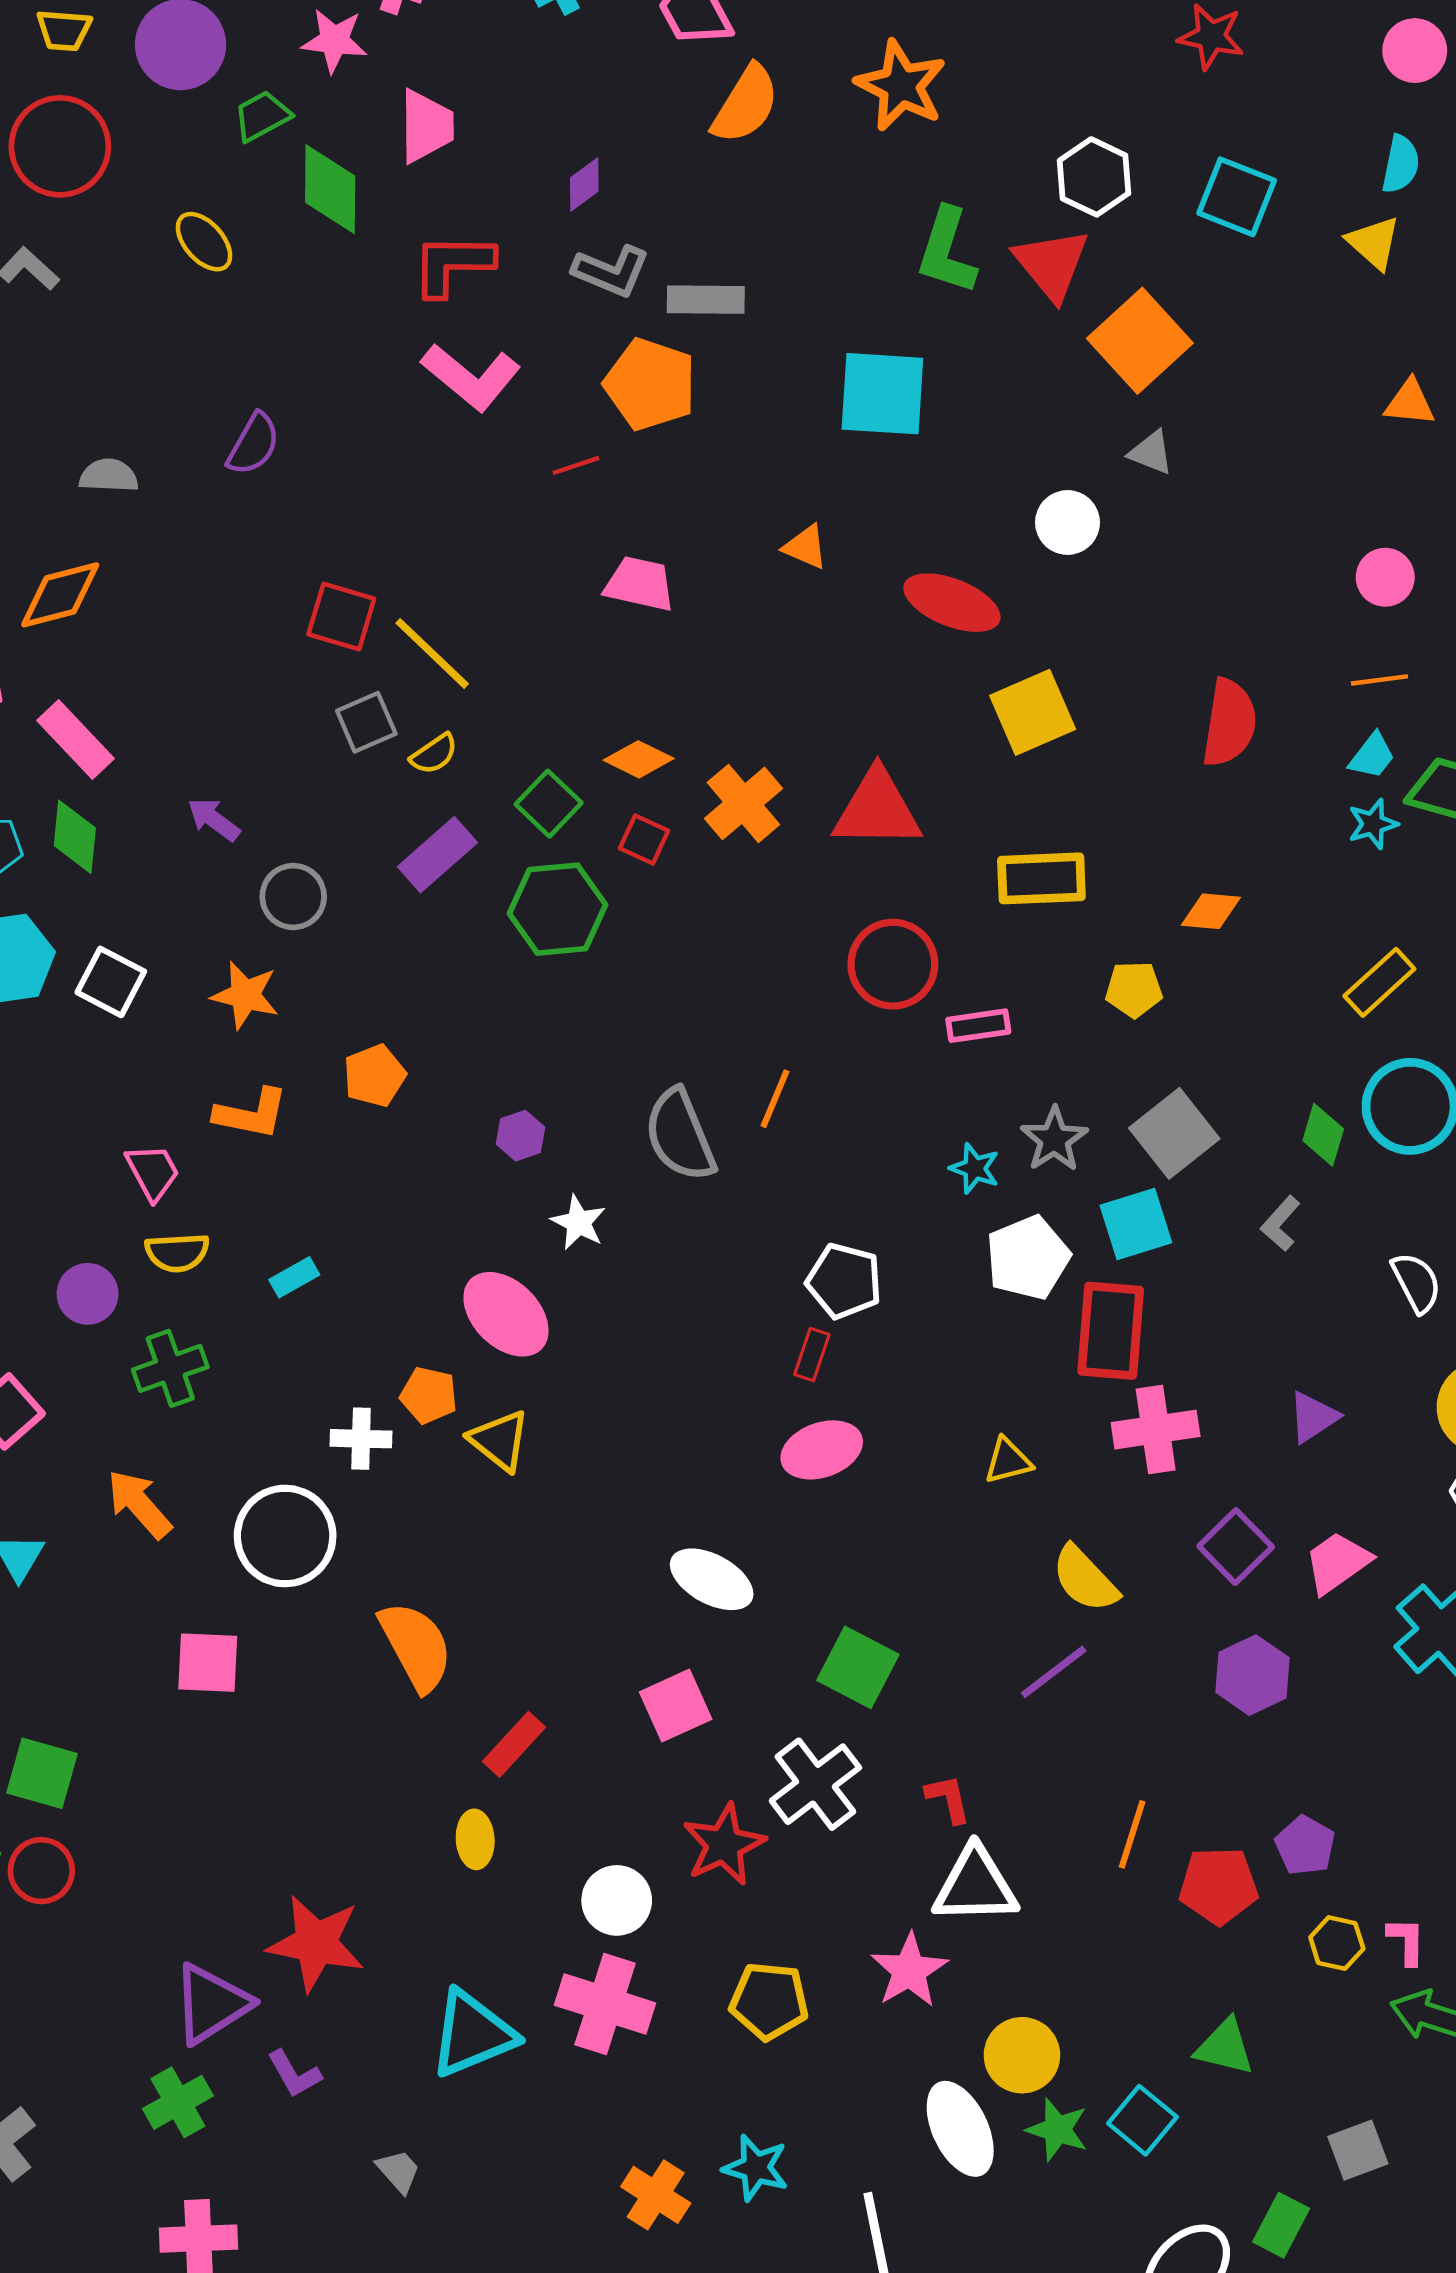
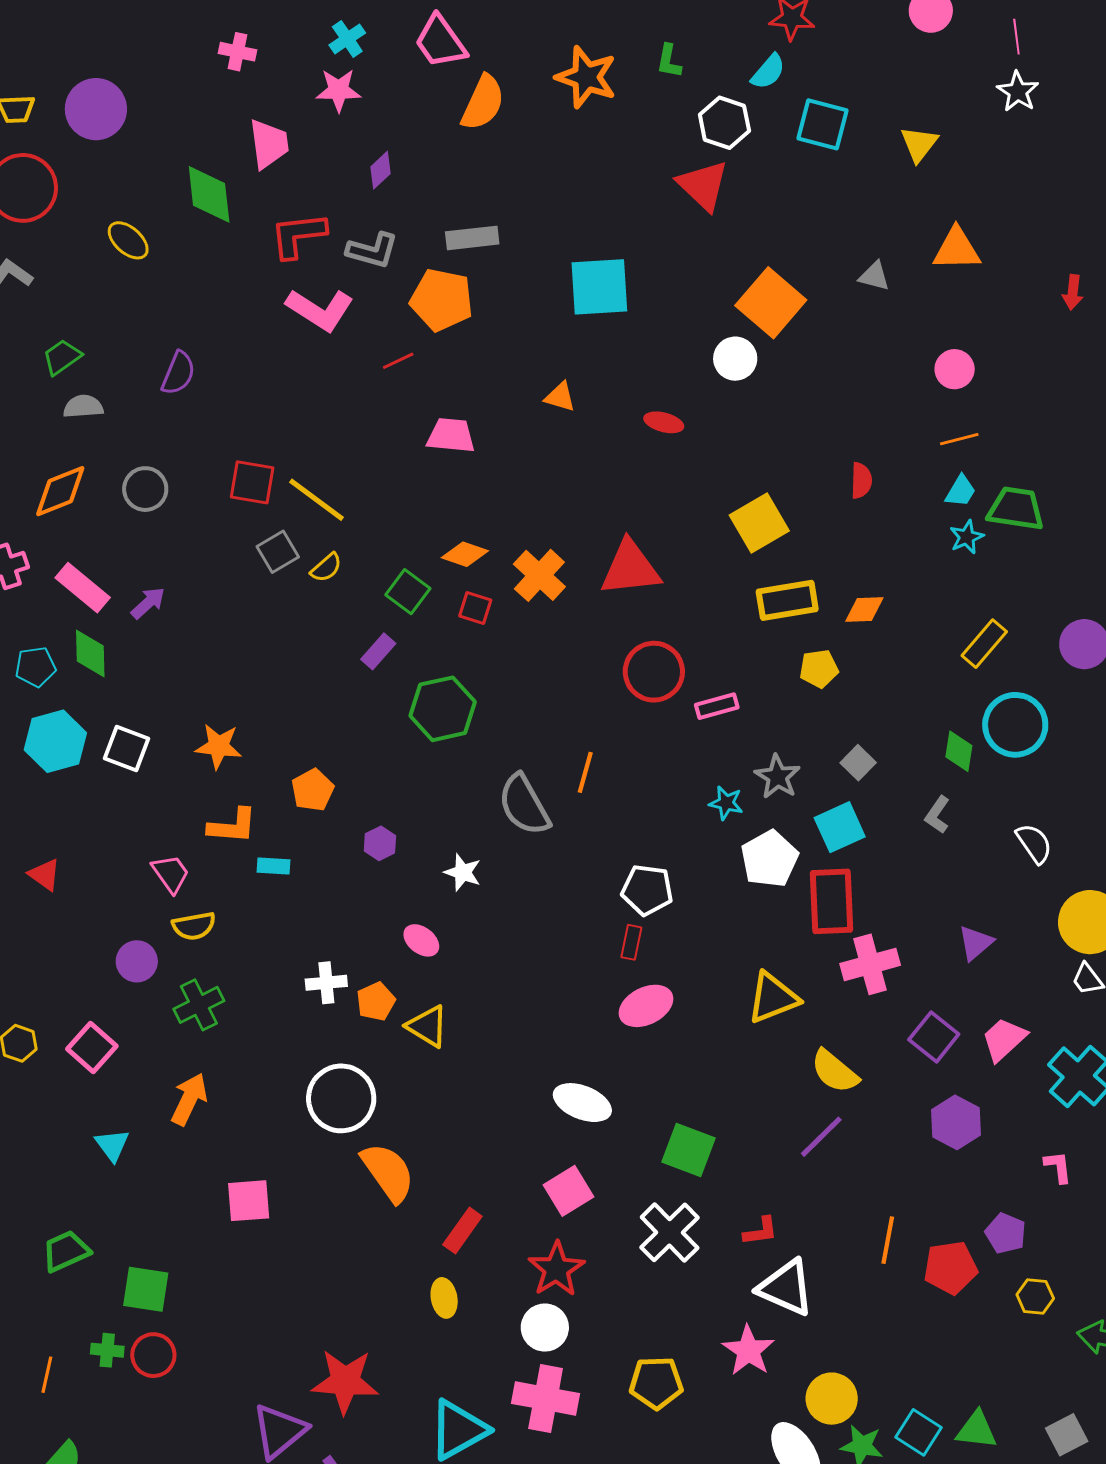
pink star: (334, 40) -> (339, 90), moved
green trapezoid: (262, 116) -> (62, 357), moved
cyan semicircle: (1401, 164) -> (768, 72), moved, turned 36
yellow triangle: (1374, 243) -> (919, 144), turned 33
green L-shape: (947, 251) -> (669, 61), moved, size x0.6
gray L-shape: (611, 271) -> (372, 250), moved
orange square: (1140, 341) -> (771, 303), moved
orange triangle: (1410, 403) -> (957, 249), size x1.4
gray triangle: (1151, 453) -> (874, 276), moved
red ellipse: (952, 603) -> (664, 422), size x0.6
yellow square: (1033, 712) -> (759, 523), moved
red semicircle: (1229, 723) -> (861, 481), size x0.6
purple arrow: (214, 819) -> (148, 603), moved, turned 108
purple rectangle: (437, 855) -> (378, 651), moved, size x0.7
yellow rectangle: (1041, 878) -> (787, 600), moved
gray circle: (293, 897) -> (145, 489), moved
green hexagon: (558, 909) -> (443, 709), moved
gray square: (1174, 1133) -> (858, 763), size x0.6
purple hexagon: (521, 1136) -> (380, 843), moved
cyan rectangle: (294, 1277) -> (273, 866), moved, turned 40
pink ellipse: (506, 1314) -> (421, 940), size x0.6
orange pentagon: (429, 1395) -> (376, 1002), turned -30
white cross: (361, 1439) -> (326, 983), moved
yellow triangle: (1008, 1461) -> (773, 998), size x1.6
orange arrow: (139, 1504) -> (189, 1099), turned 74
white circle: (285, 1536) -> (341, 1098), moved
red L-shape: (948, 1799) -> (761, 1231), turned 102
red star: (724, 1845) -> (556, 1269), moved
white triangle: (975, 1885) -> (786, 1288), turned 32
pink L-shape: (1406, 1941) -> (1058, 1167), moved
green triangle: (1225, 2047) -> (976, 1430), moved

